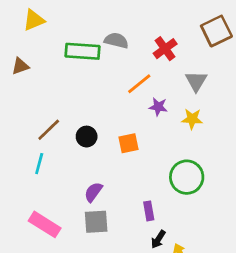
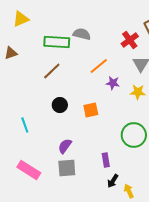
red cross: (165, 49) -> (130, 40), moved
brown line: (49, 130) -> (52, 71), moved
cyan line: (39, 164) -> (25, 125), turned -35

